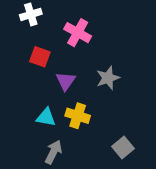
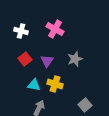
white cross: (31, 14) -> (21, 31), moved, turned 32
red square: (40, 57) -> (25, 59), moved, turned 32

